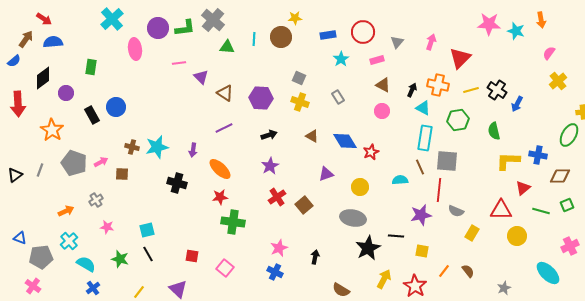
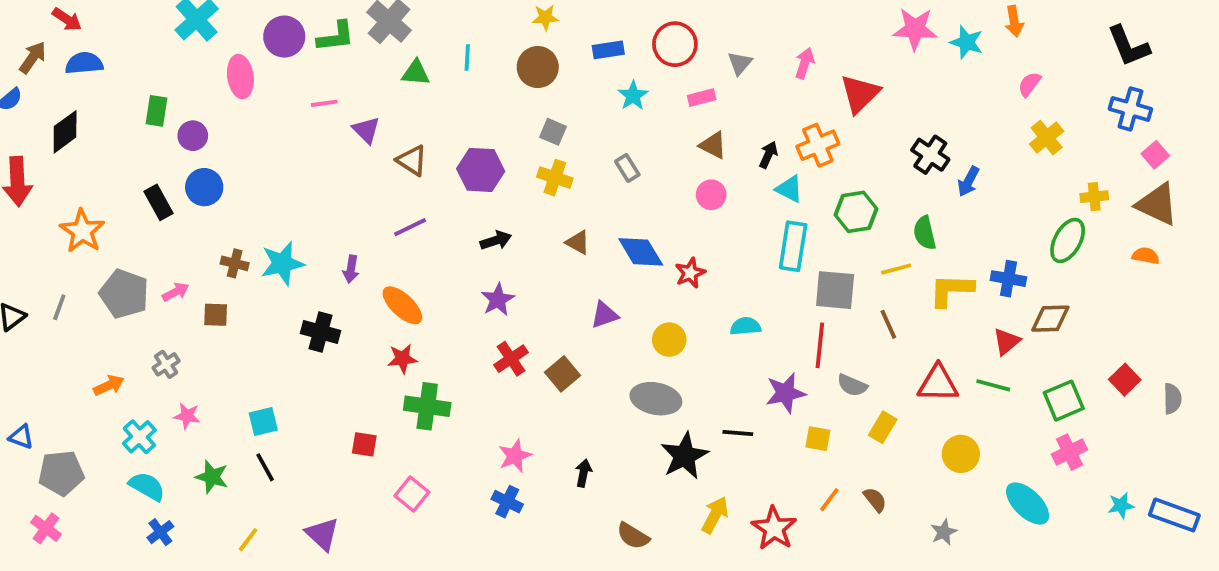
brown circle: (281, 37) -> (538, 67), moved
orange cross: (438, 85) -> (818, 145), turned -35
yellow line: (471, 90) -> (896, 269), moved
purple circle: (66, 93) -> (193, 136), moved
brown line: (420, 167) -> (888, 324), moved
red triangle: (523, 188) -> (1007, 341), moved
green square: (567, 205) -> (1064, 401), moved, size x1.5
green line: (541, 211) -> (993, 385), moved
yellow circle: (517, 236) -> (961, 454), moved
cyan cross: (69, 241) -> (139, 437), moved
yellow square: (422, 251) -> (818, 439), moved
red square: (192, 256) -> (364, 444), moved

